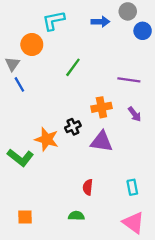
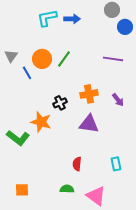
blue arrow: (100, 22) -> (72, 19), moved
orange circle: (32, 45) -> (42, 59), moved
purple line: (129, 80) -> (113, 59), moved
blue line: (19, 84) -> (27, 73), moved
black cross: (73, 127) -> (60, 103), moved
pink triangle: (133, 223) -> (96, 196), moved

